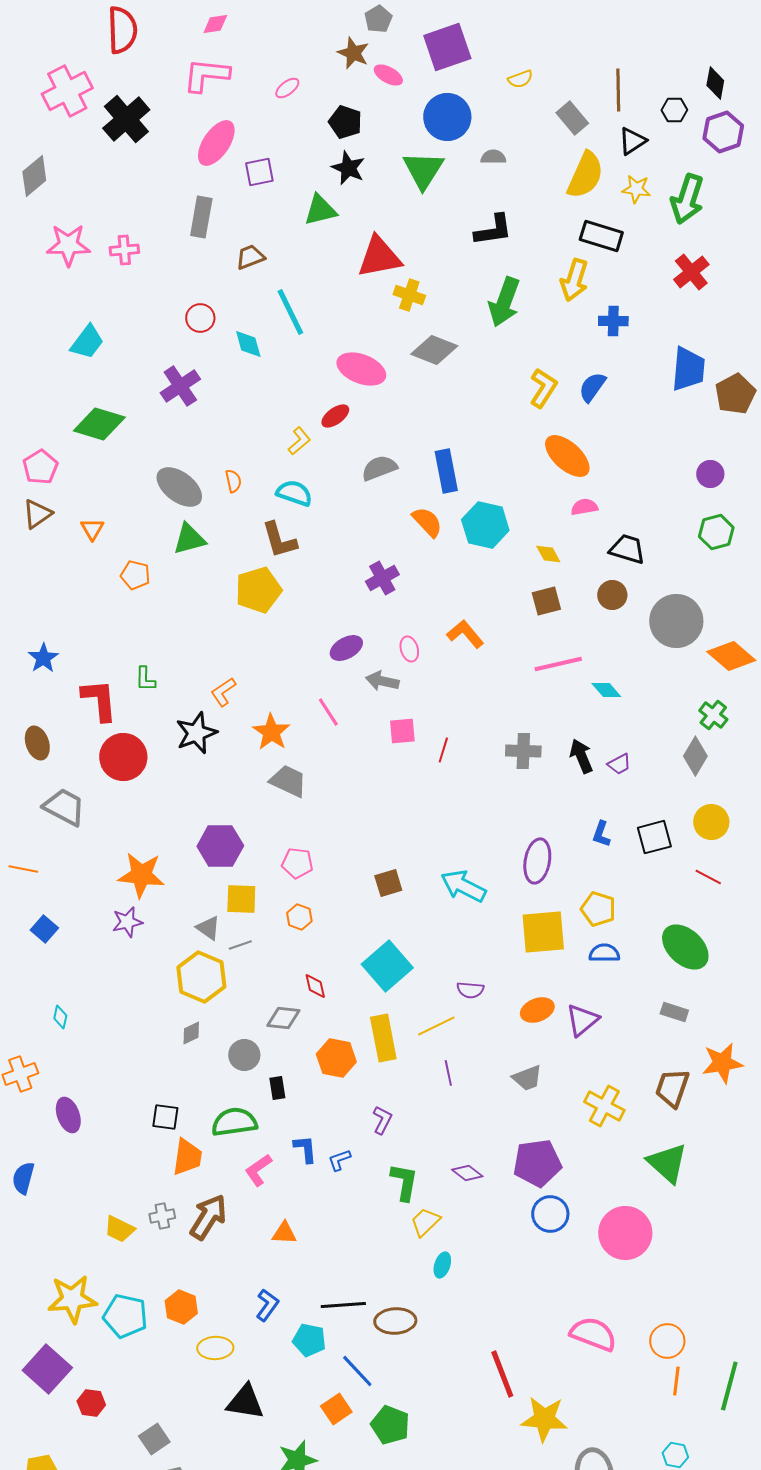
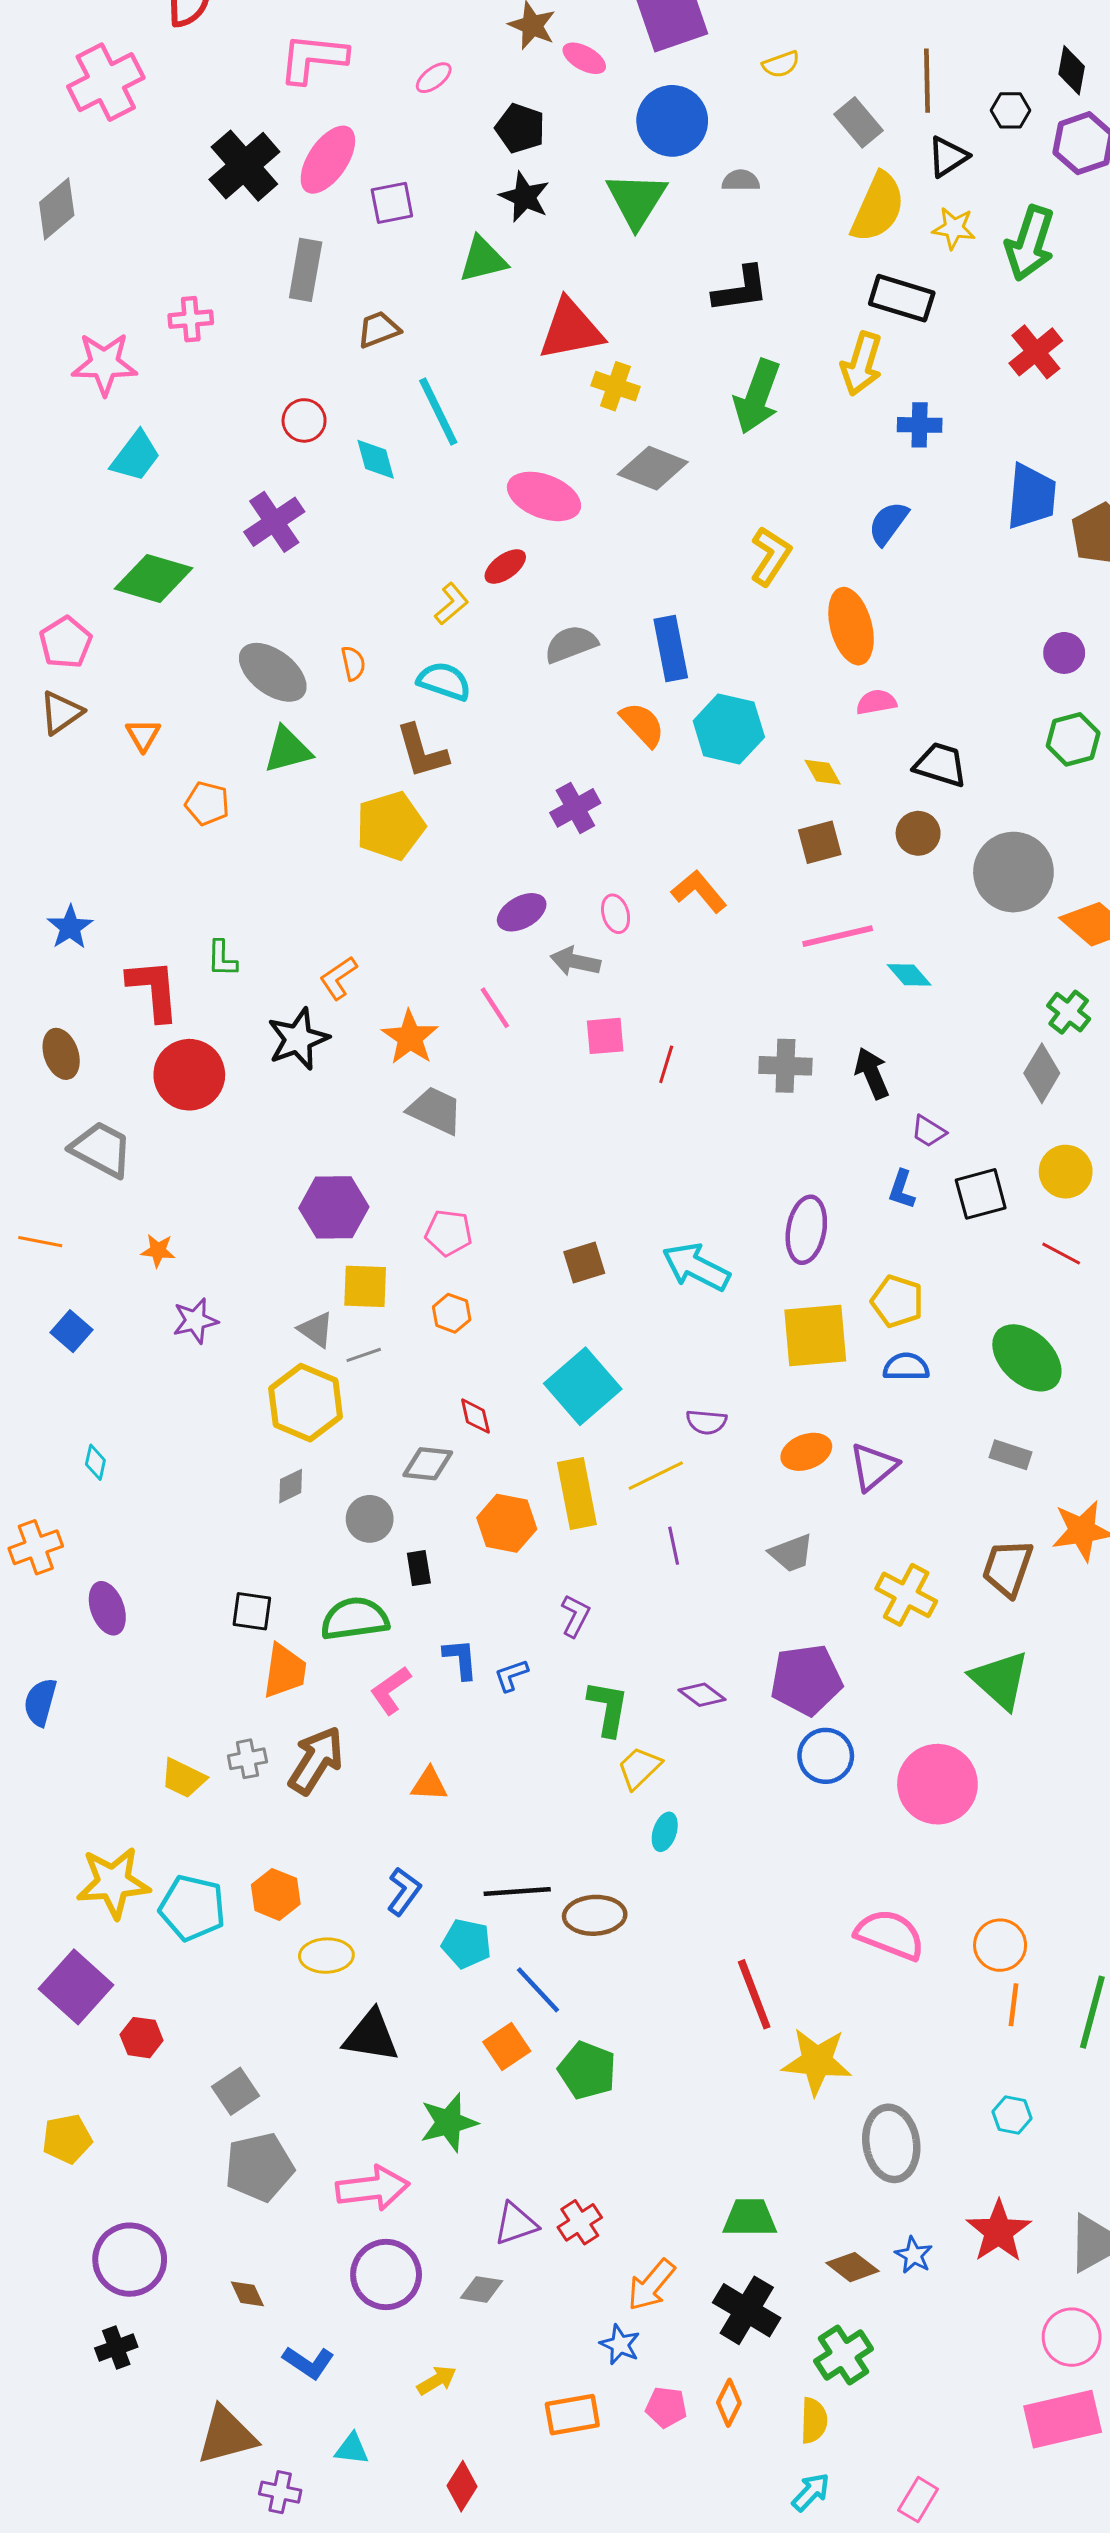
black cross: (126, 119) -> (244, 166), moved
pink star: (68, 245) -> (104, 364), moved
yellow L-shape: (543, 388) -> (771, 556), moved
orange ellipse: (567, 456) -> (851, 626), turned 33
purple trapezoid: (619, 764) -> (929, 1131), moved, turned 60
orange star: (141, 875) -> (158, 1251), moved, size x0.5

